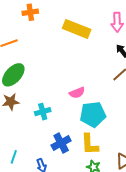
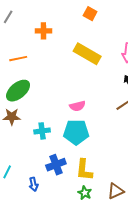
pink semicircle: (77, 93) -> (77, 106), moved
cyan pentagon: (93, 114) -> (76, 132), moved

